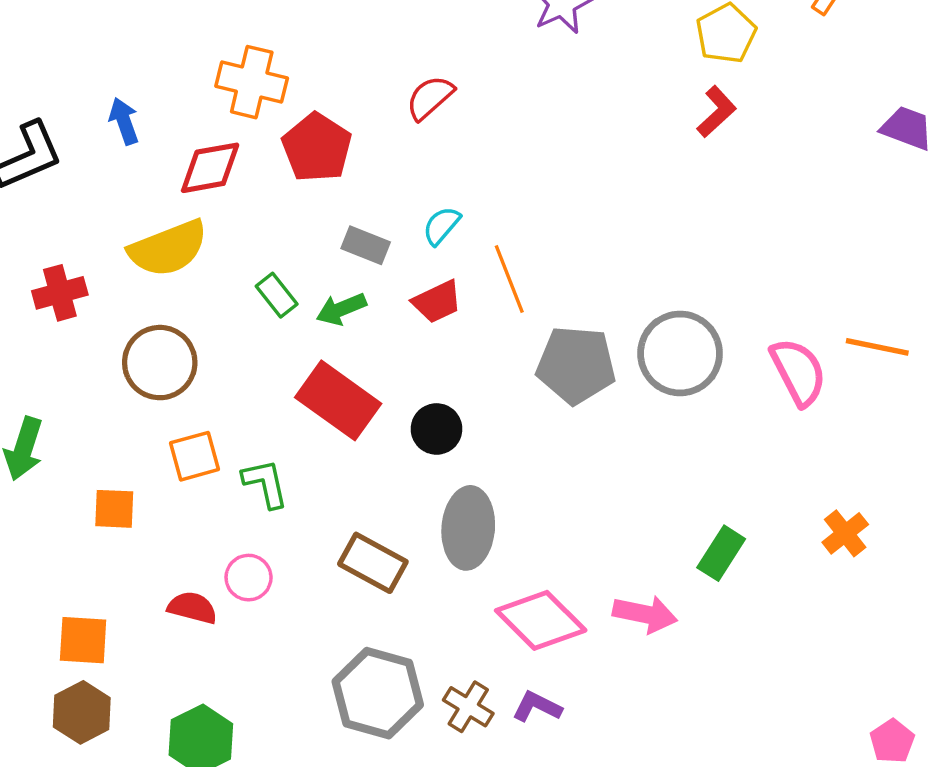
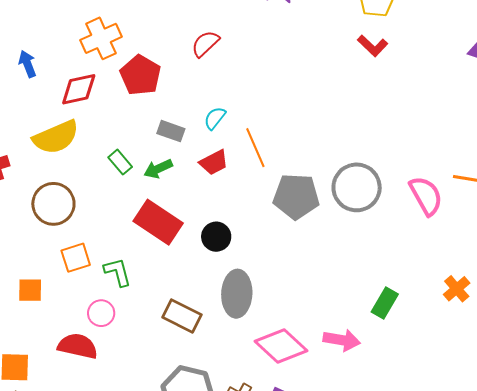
orange cross: (252, 82) -> (101, 38), turned -36
red L-shape: (716, 112) -> (373, 46), turned 88
pink circle: (249, 578) -> (101, 313), moved
red semicircle: (192, 608) -> (78, 346), size x1.4

